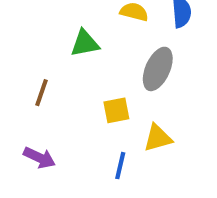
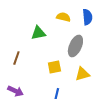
yellow triangle: (158, 138) -> (82, 74), moved

